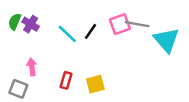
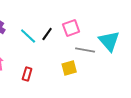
gray line: (137, 24) -> (85, 50), moved
yellow square: (95, 84) -> (69, 68), moved

